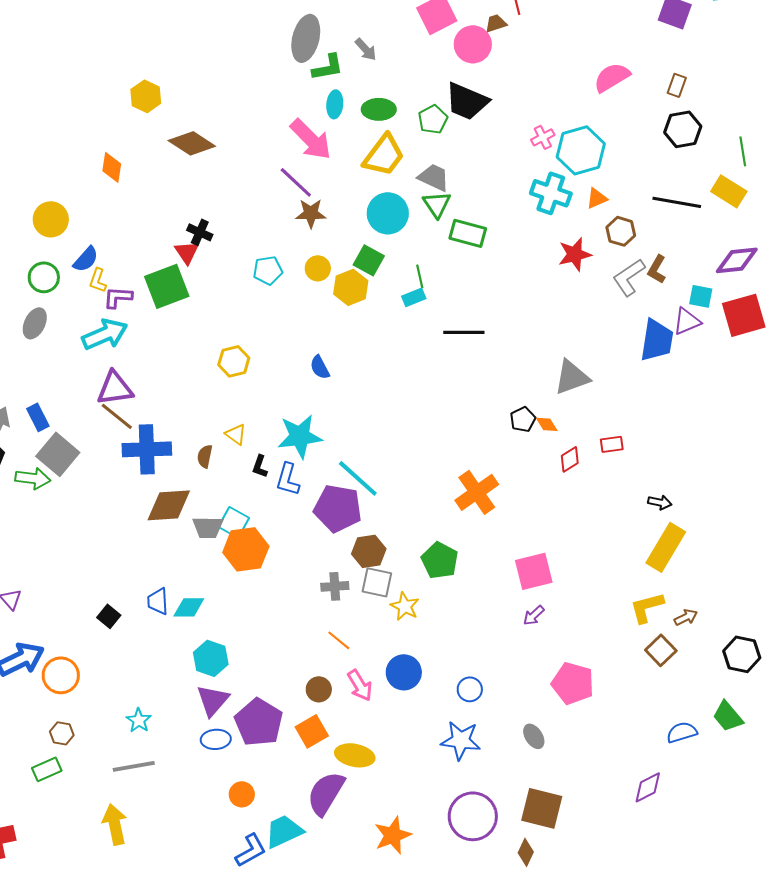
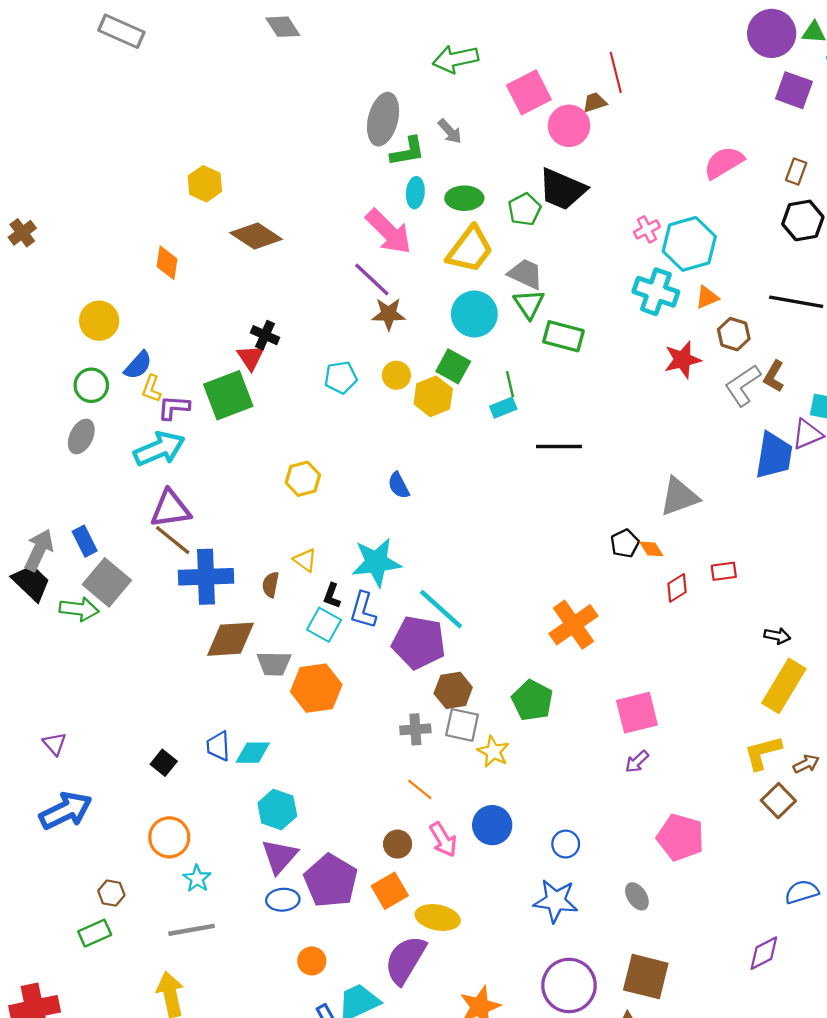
cyan square: (234, 522) -> (324, 625), moved
orange circle: (61, 675) -> (169, 837), moved

